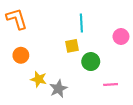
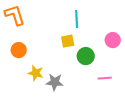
pink circle: (121, 37) -> (113, 40), moved
gray star: (58, 89) -> (55, 82), turned 30

